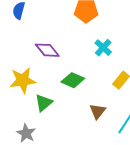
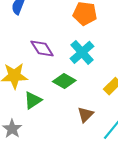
cyan cross: (103, 48) -> (82, 52), moved, size x1.4

